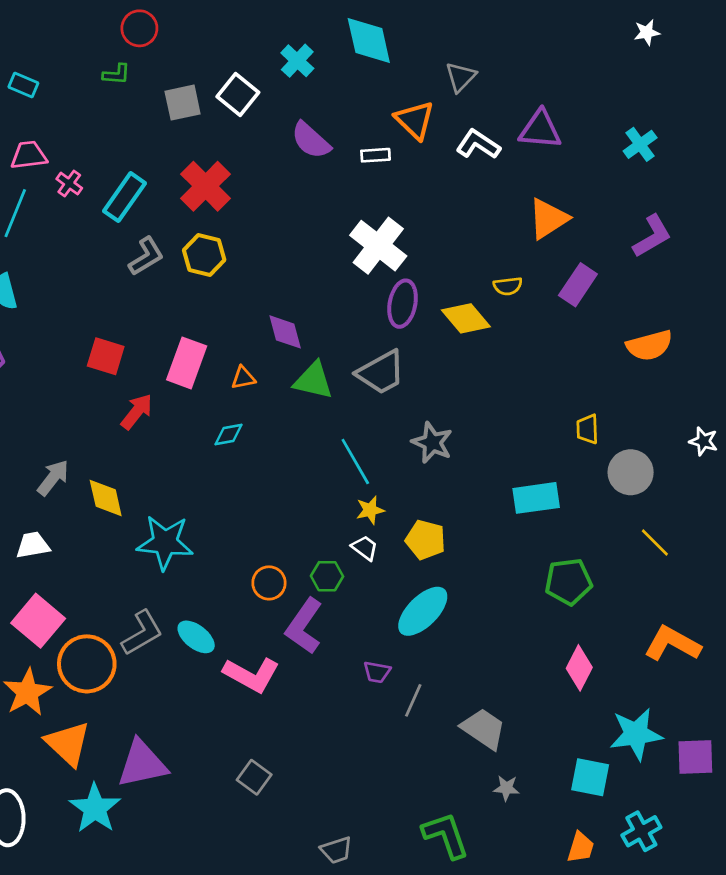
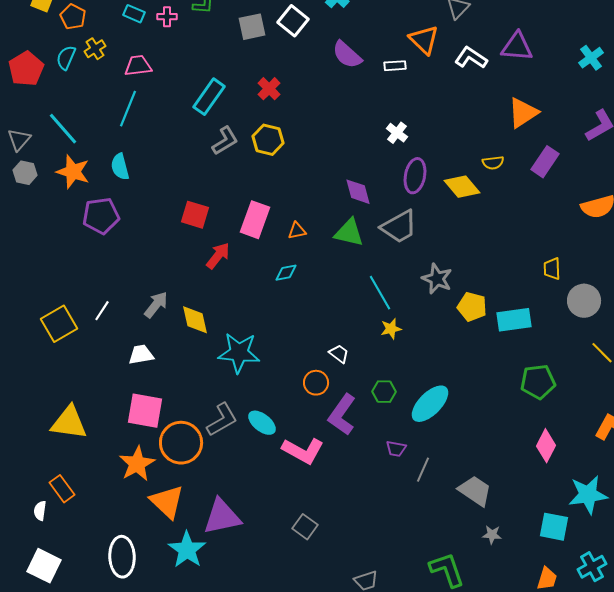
pink cross: (69, 184) -> (167, 17), moved, turned -36
red cross: (206, 186) -> (269, 89), size x0.6
white cross: (378, 246) -> (397, 133), size x0.5
purple diamond: (285, 332) -> (358, 192), moved
yellow pentagon: (425, 540) -> (472, 307), moved
white trapezoid: (365, 548) -> (339, 354), moved
green hexagon: (327, 576) -> (384, 392), moved
pink square: (38, 621) -> (145, 411), turned -30

